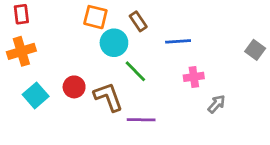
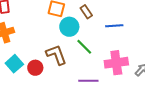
pink cross: (194, 77) -> (116, 63), moved, size x1.6
red circle: (74, 87) -> (35, 68), moved
brown L-shape: (108, 97) -> (56, 55), moved

